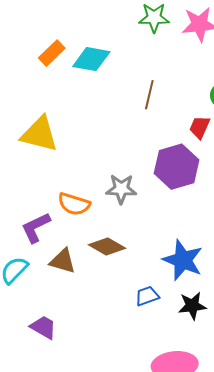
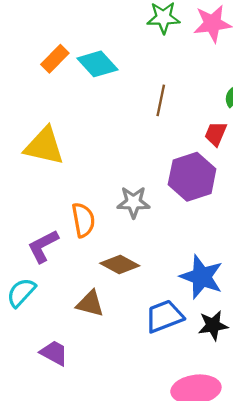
cyan diamond: (91, 59) -> (97, 64), turned 39
orange semicircle: (74, 204) -> (83, 220), turned -116
brown triangle: (63, 261) -> (90, 304), moved
blue trapezoid: (147, 296) -> (164, 316), size x1.5

